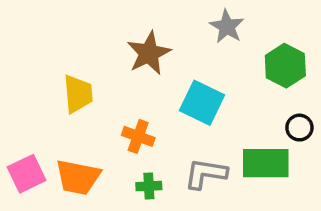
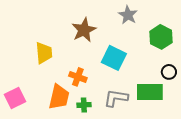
orange trapezoid: (78, 177) -> (59, 97), moved, turned -88

